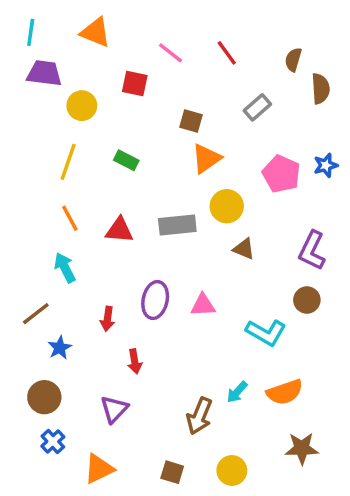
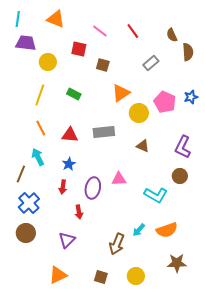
brown semicircle: (293, 60) -> (172, 35), turned -40
brown square: (191, 121) -> (103, 65), moved
yellow circle: (227, 206) -> (139, 113), moved
purple ellipse: (155, 300) -> (93, 188), moved
brown line: (36, 314) -> (21, 174), moved, turned -30
blue star: (60, 348) -> (69, 164), moved
blue cross: (53, 442) -> (29, 203), moved, size x1.5

